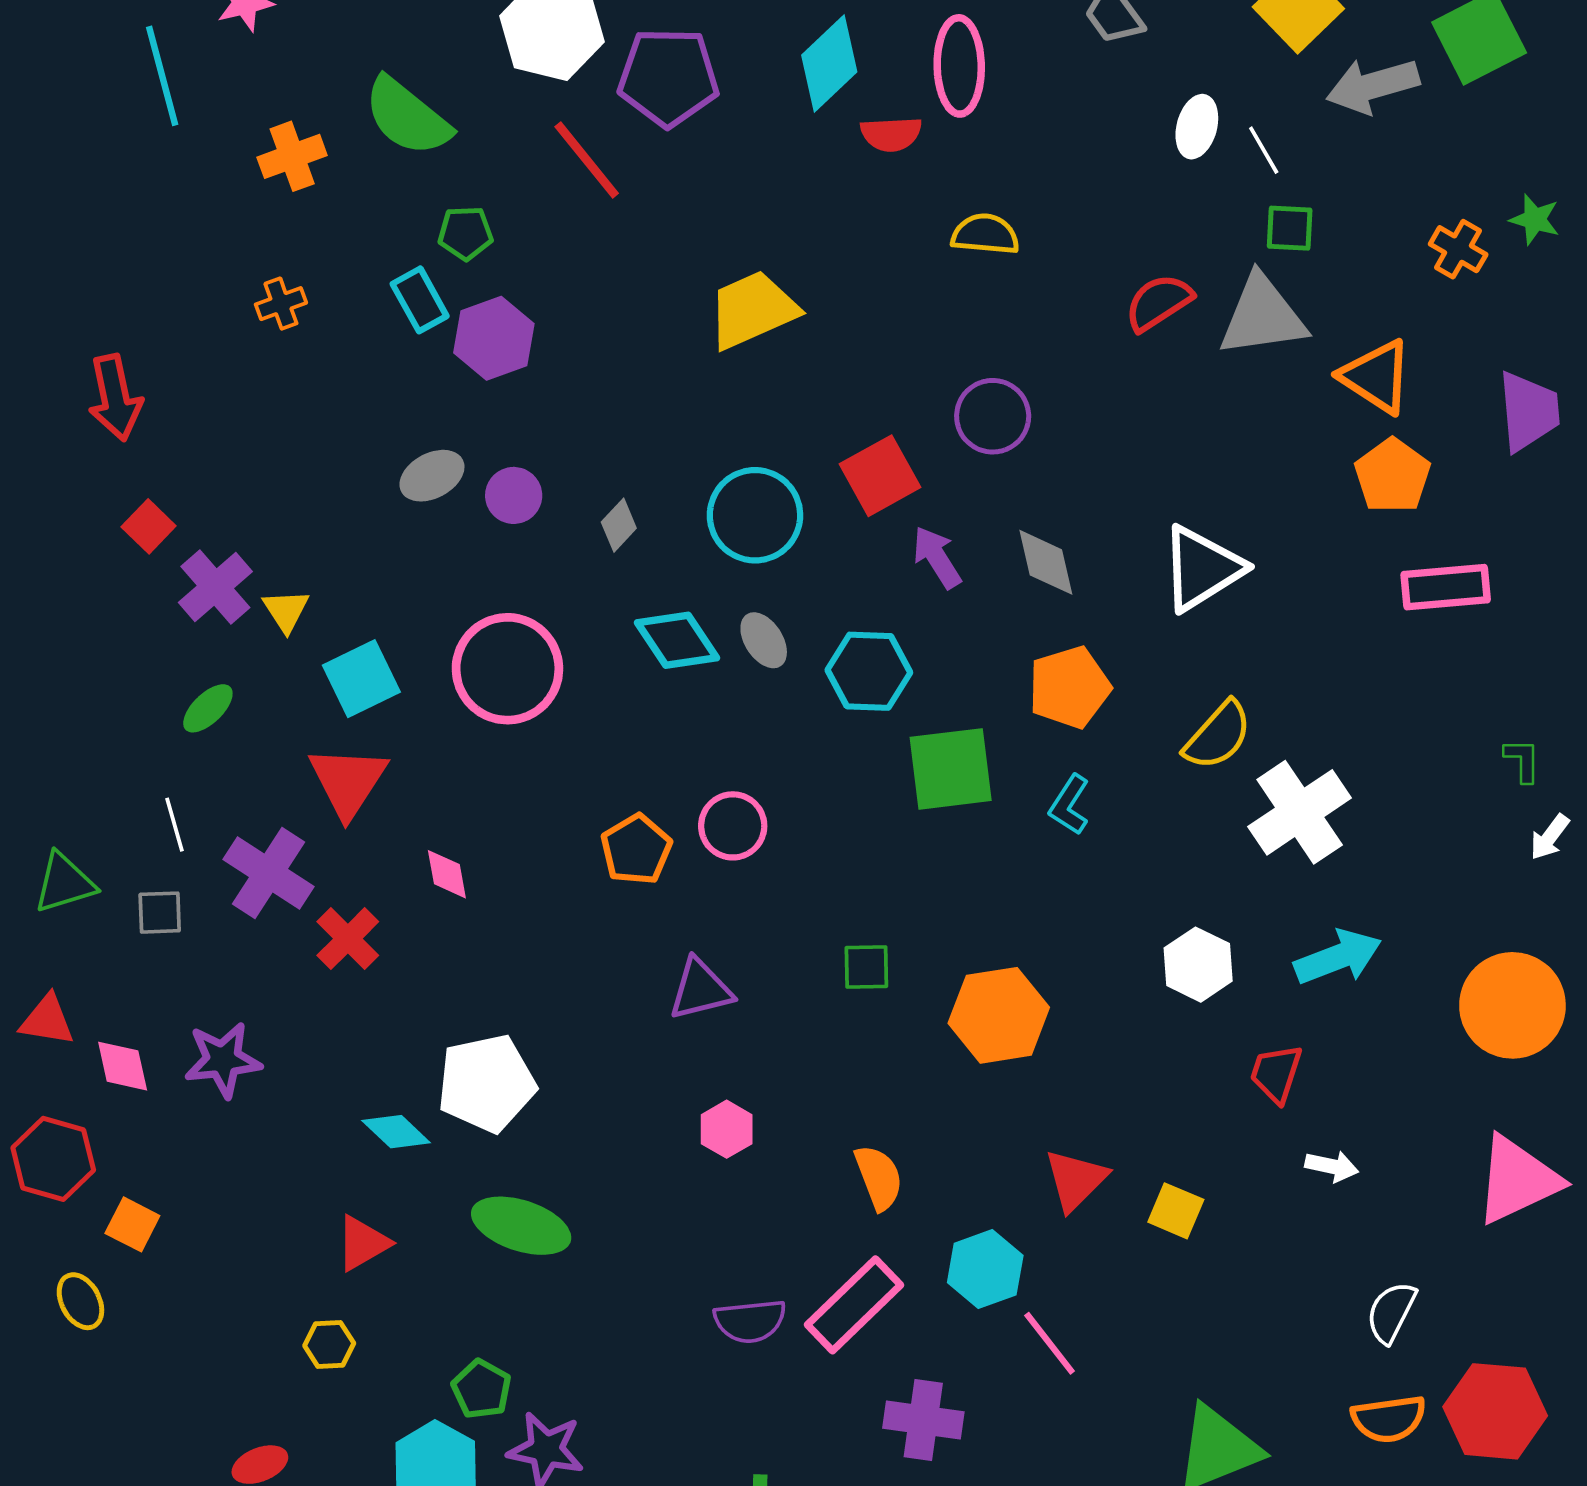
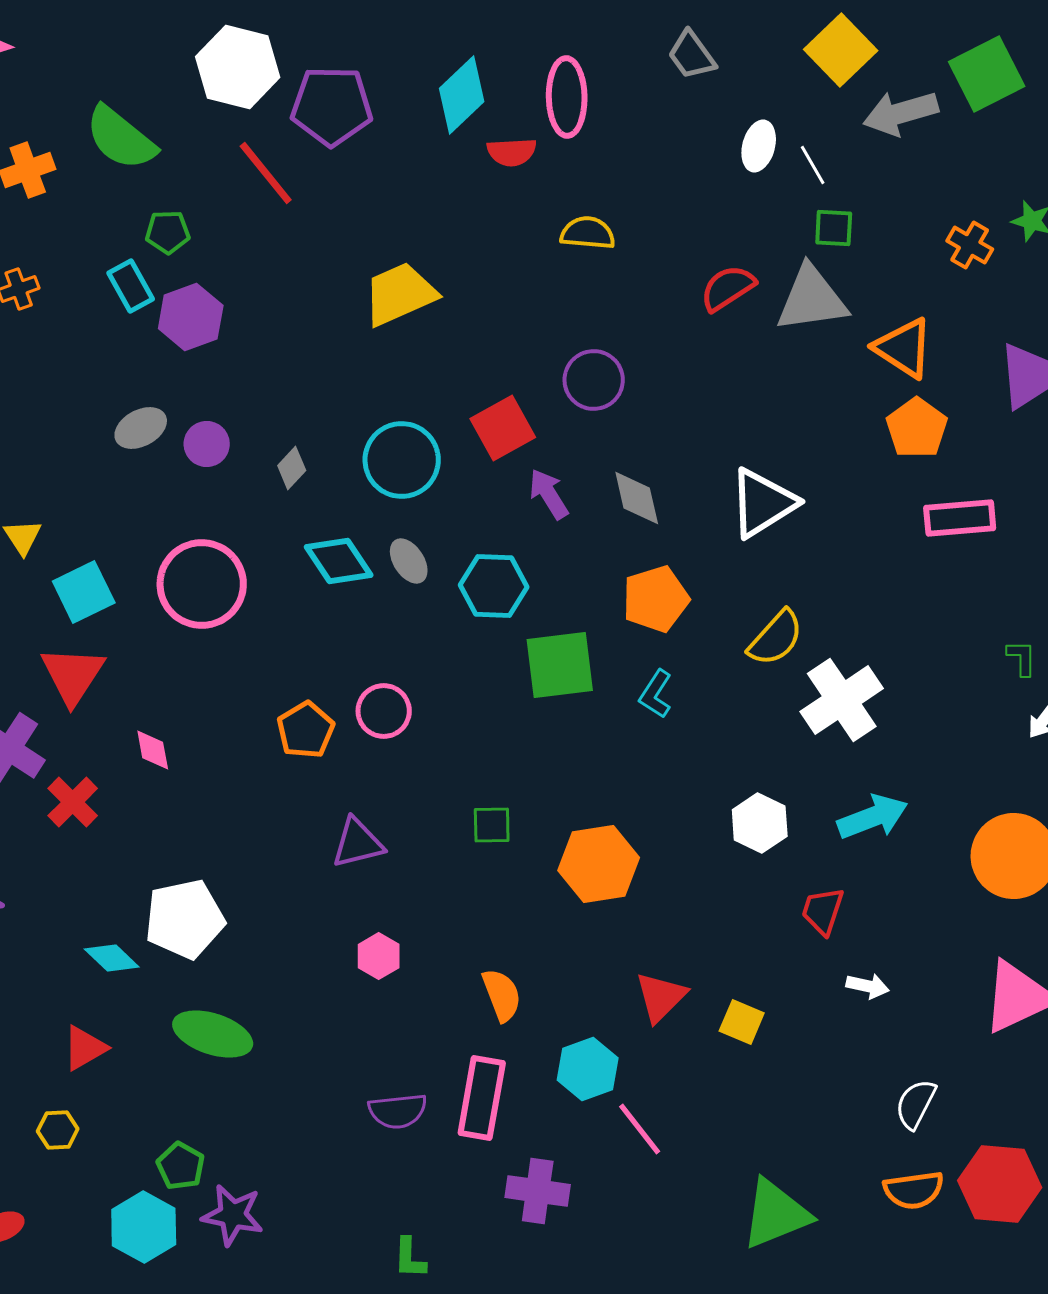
pink rectangle: (854, 1305) -> (482, 1098), turned -36

